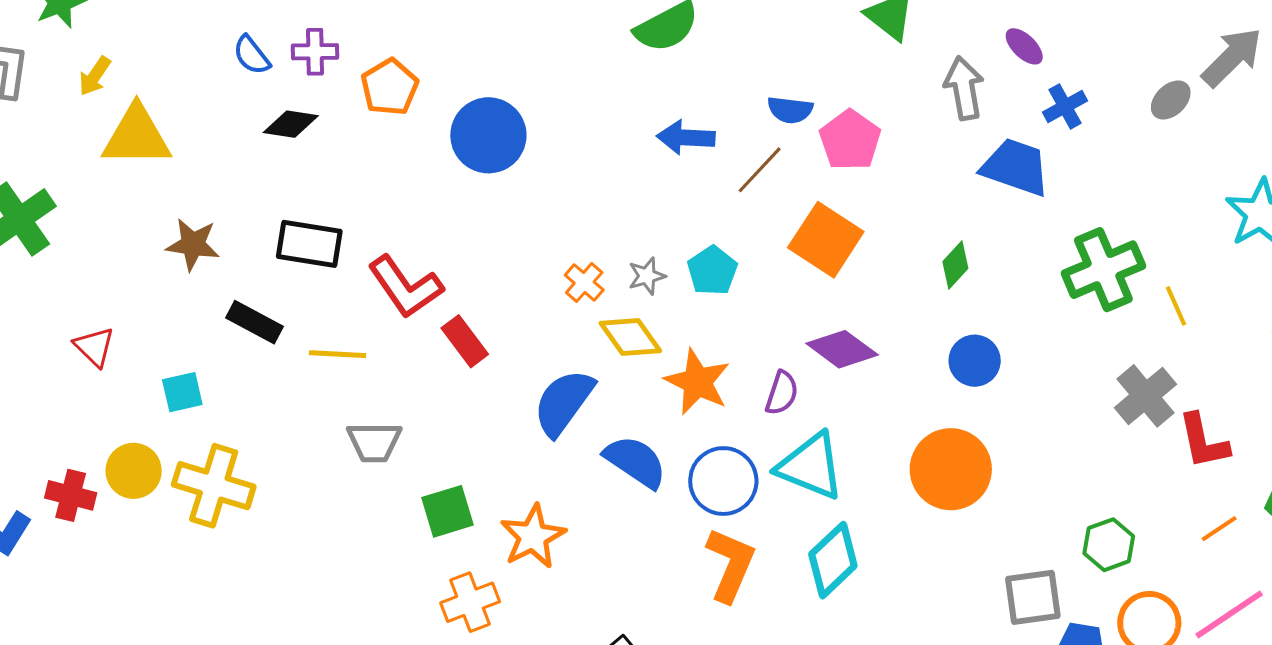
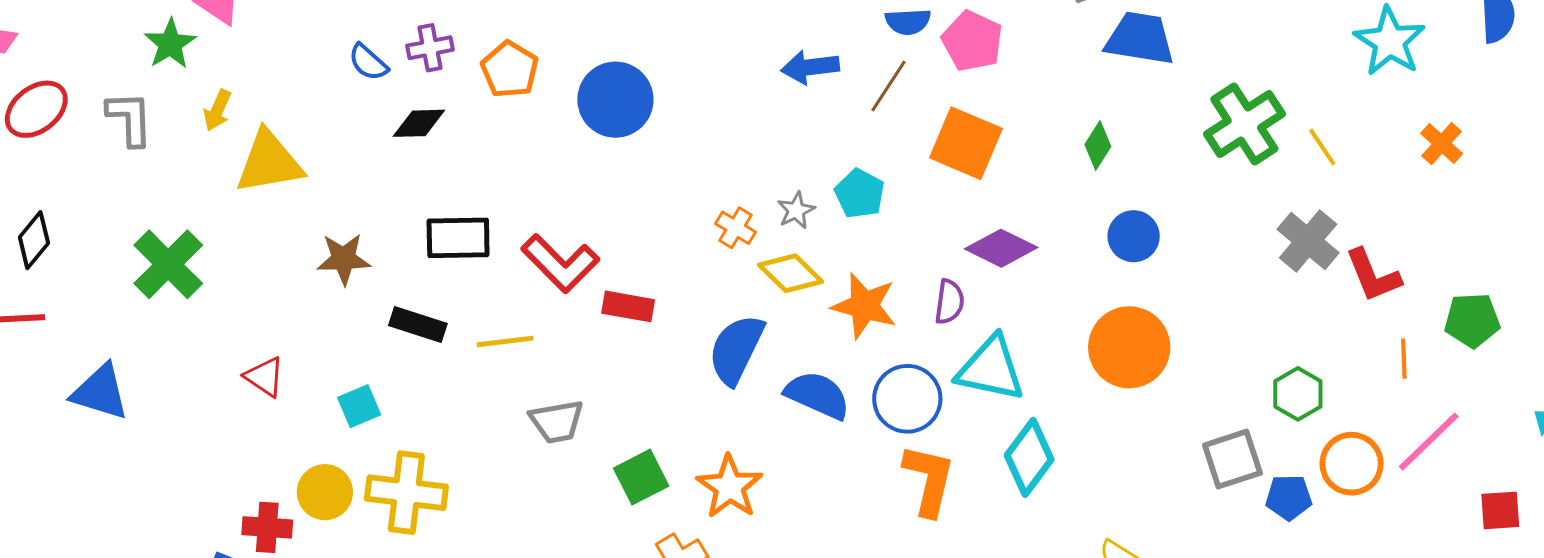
red rectangle: (465, 341) -> (628, 306), turned -33
orange line: (1219, 529) -> (1404, 359), turned -48

